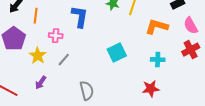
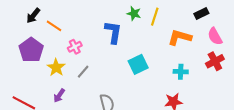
orange line: (36, 16) -> (54, 26), turned -63
blue L-shape: (80, 17) -> (113, 32), moved
pink cross: (56, 36) -> (75, 47), turned -32

